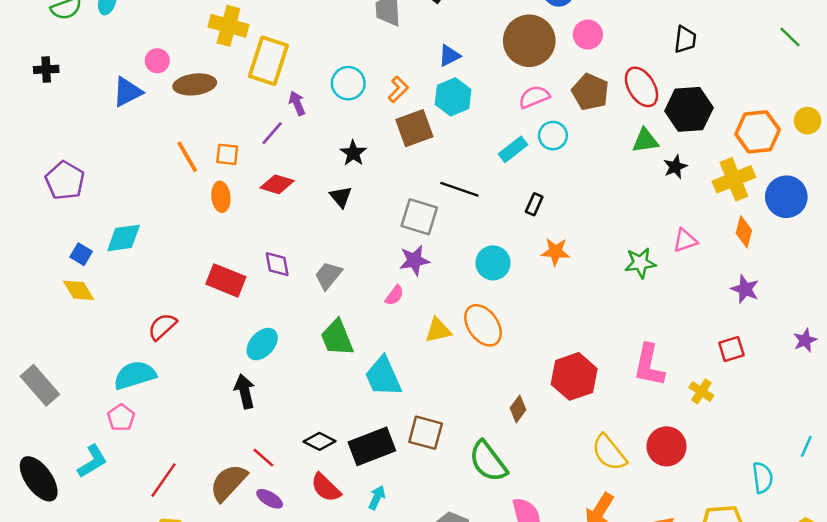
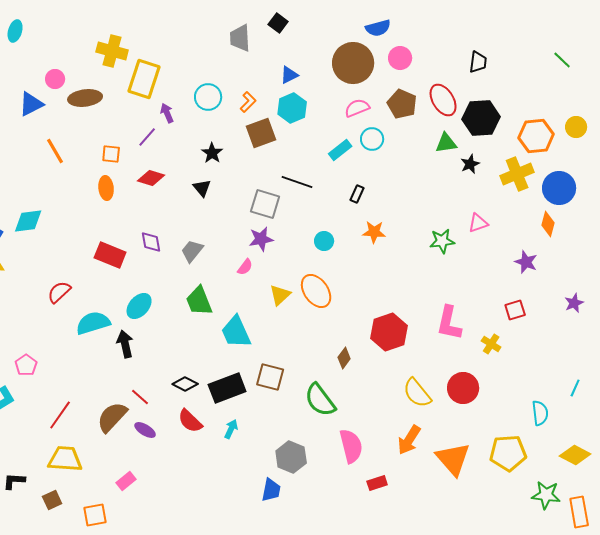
orange line: (187, 157) -> (55, 151), moved
orange diamond: (744, 232) -> (548, 224), moved
cyan circle: (493, 263) -> (324, 241), size x0.7
yellow triangle: (438, 330) -> (280, 295), turned -30
cyan semicircle: (135, 375) -> (93, 323), moved

